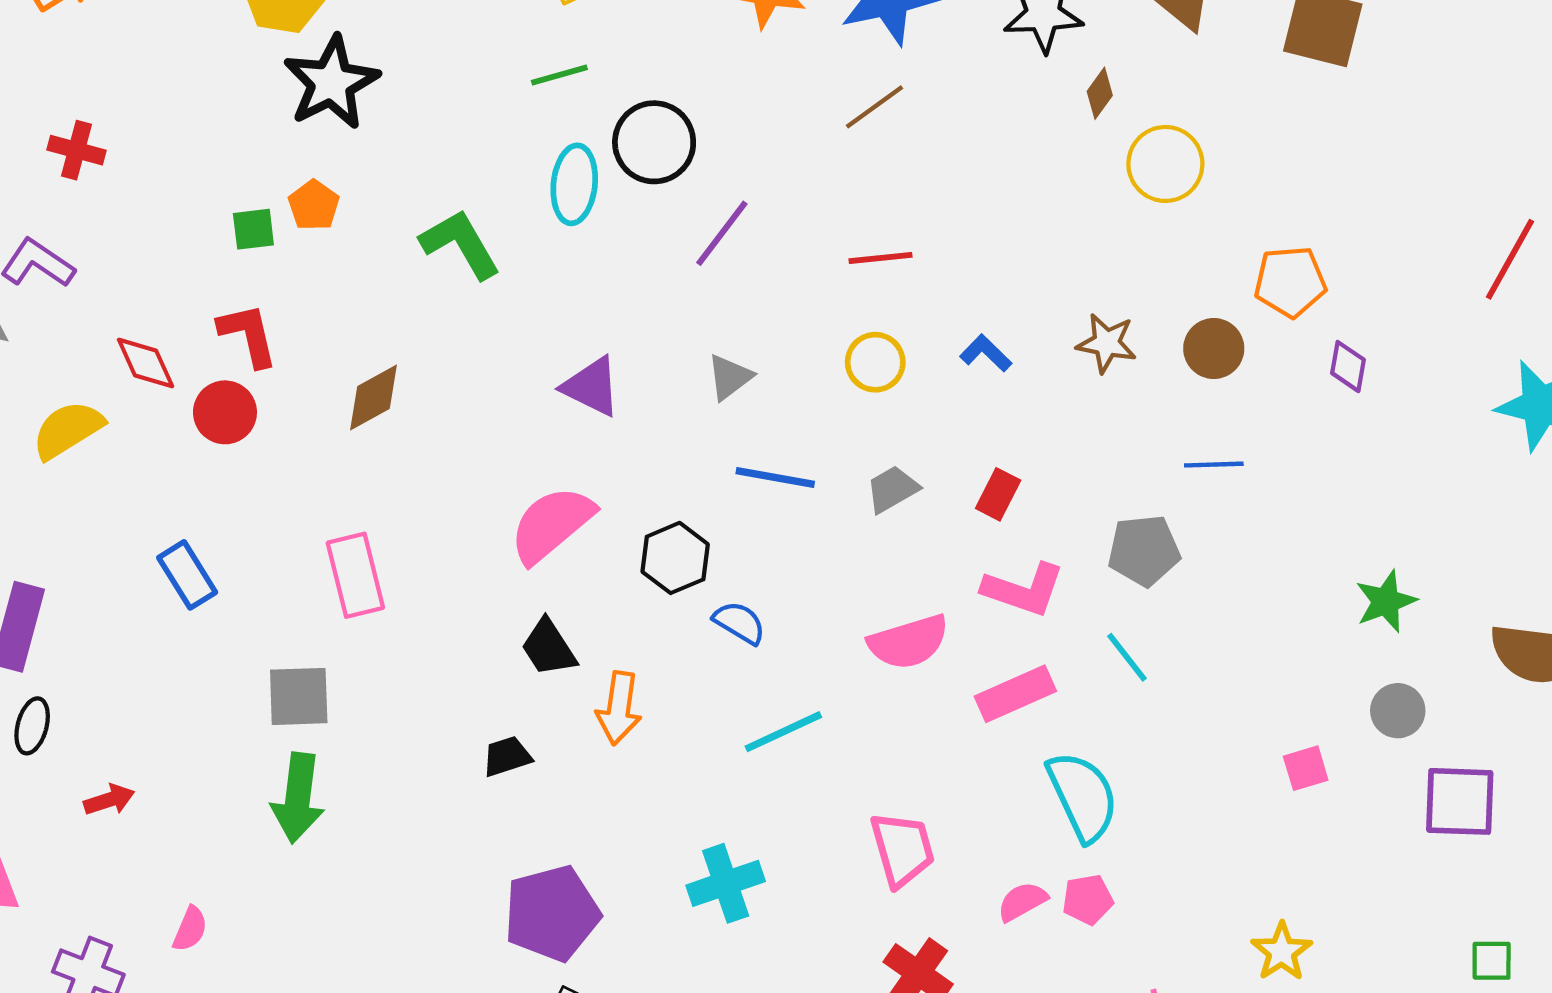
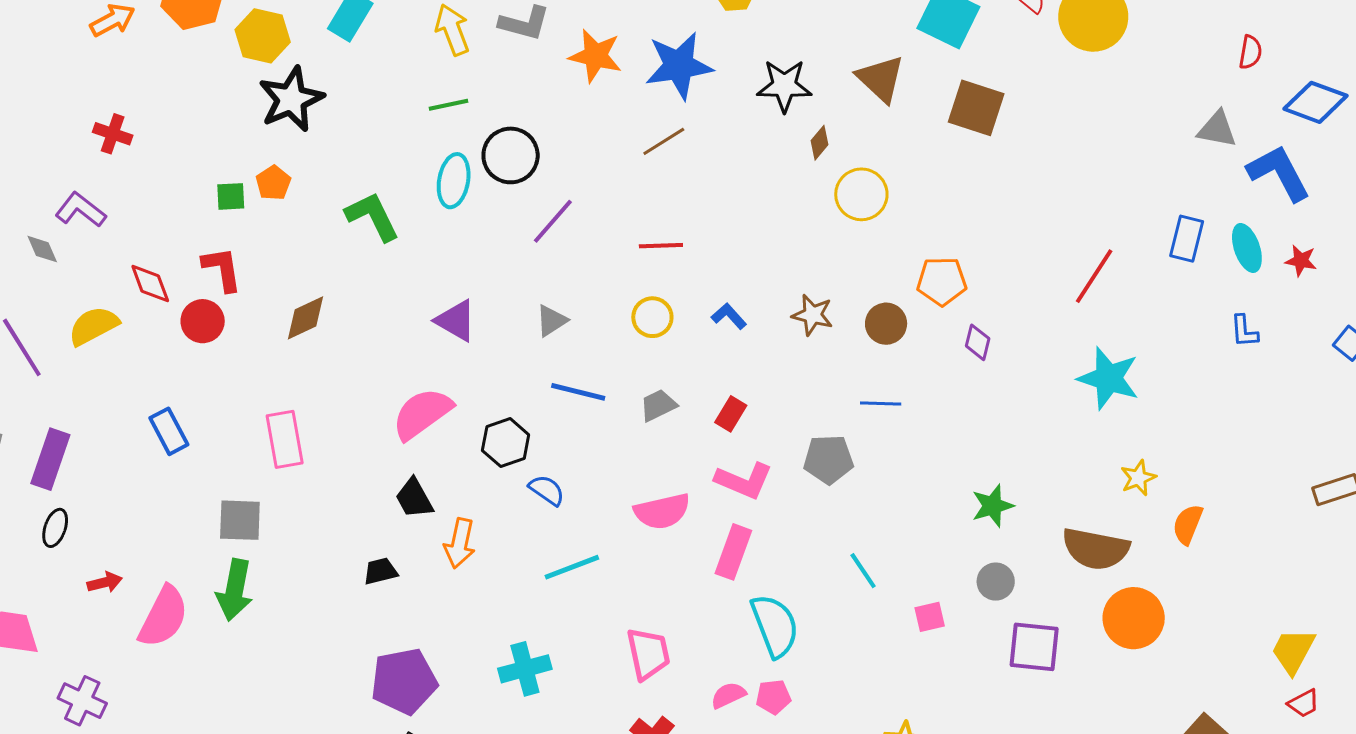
cyan line: (1127, 657) -> (863, 571), moved
pink rectangle: (1015, 694) -> (733, 552), turned -50
pink semicircle: (190, 929) -> (163, 617), moved, size x2.0

